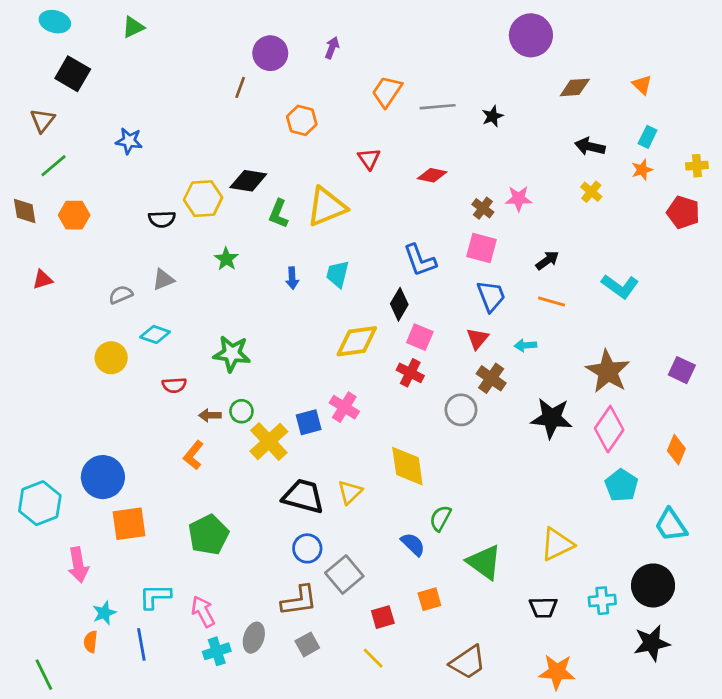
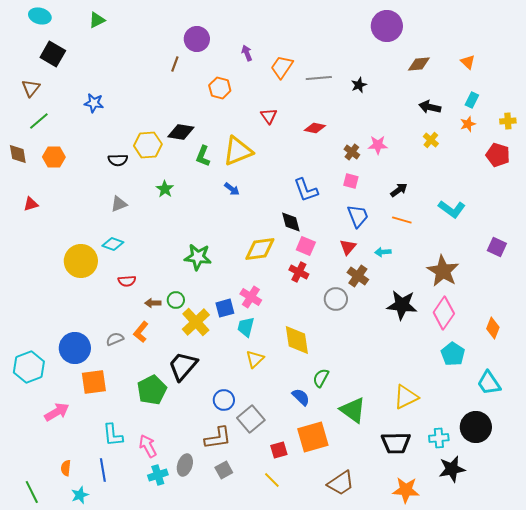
purple arrow: (332, 48) -> (247, 53), moved, turned -42
pink square: (482, 248) -> (351, 181), size x0.7
cyan trapezoid: (337, 274) -> (246, 327), moved
blue arrow: (292, 278) -> (232, 189), moved, turned -49
gray semicircle: (121, 295) -> (115, 339), moved
black diamond: (399, 304) -> (291, 222), turned -45
green star: (232, 354) -> (198, 257), moved
yellow circle: (111, 358) -> (81, 261), size x1.4
purple square: (682, 370) -> (497, 247), moved
black trapezoid: (303, 496) -> (183, 366), moved, turned -64
pink arrow: (78, 565) -> (57, 412), turned -110
cyan L-shape: (155, 596) -> (113, 435), turned -95
orange square: (429, 599) -> (313, 437), size x1.8
black trapezoid: (543, 607) -> (396, 443), size x1.4
cyan star: (104, 613) -> (80, 495), moved
black star: (652, 643) -> (452, 469), moved

